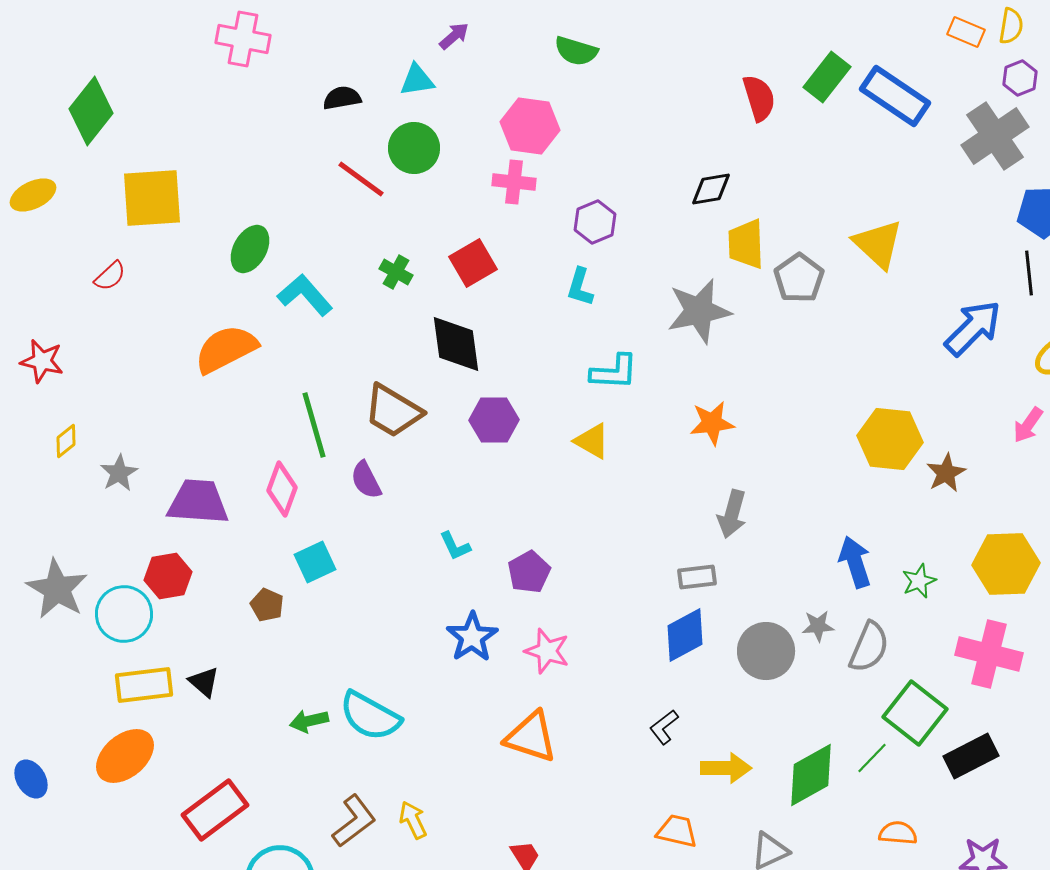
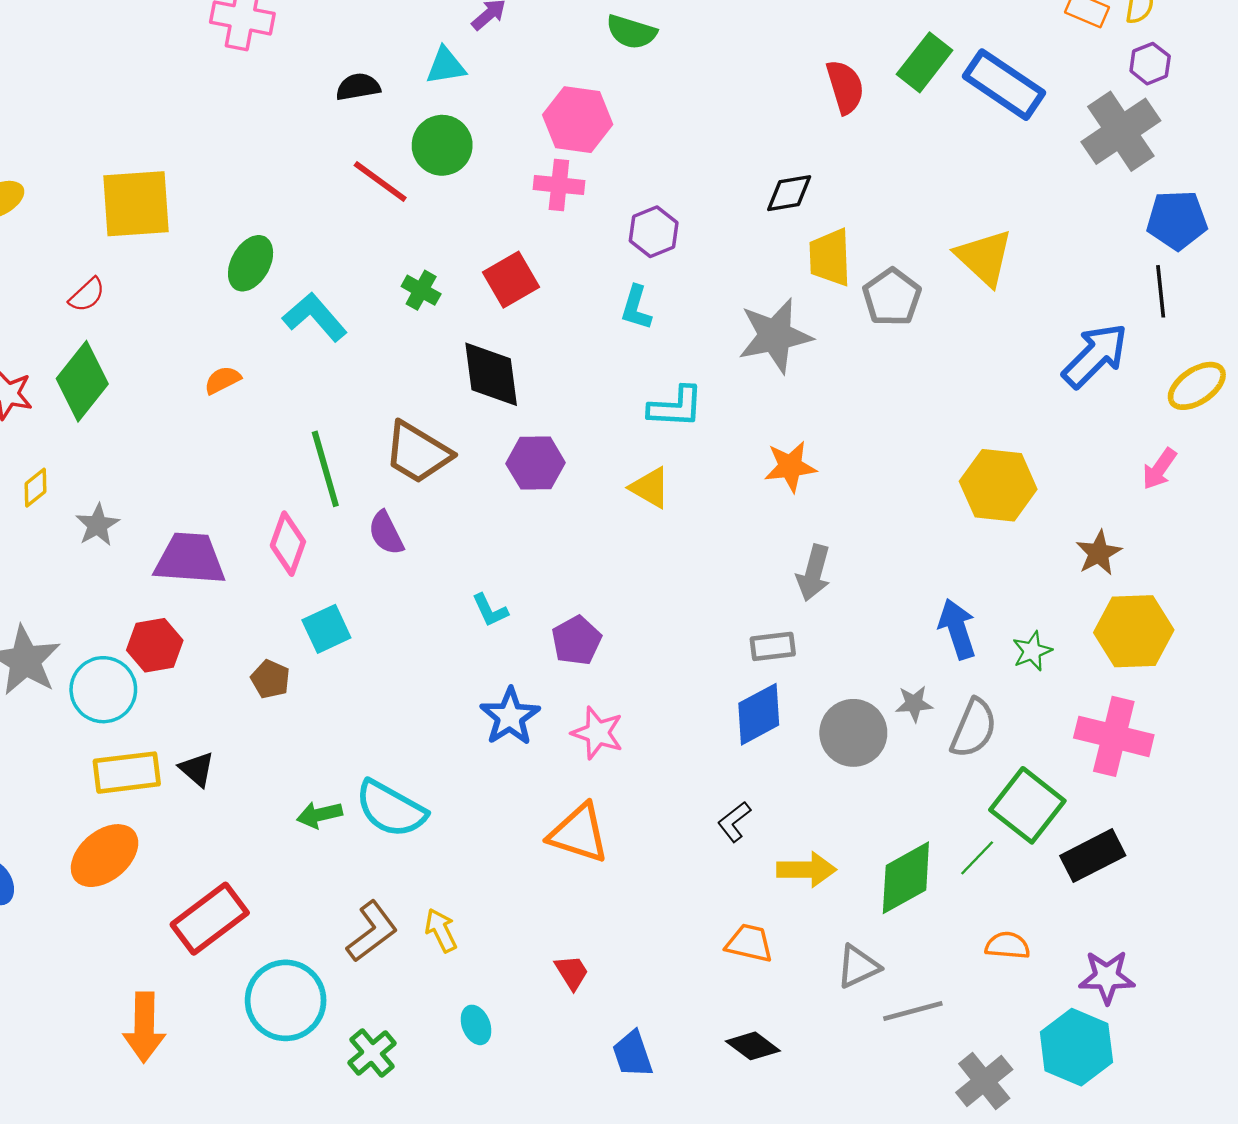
green diamond: (91, 111) -> (82, 381), moved
orange semicircle: (226, 349) -> (223, 380), size x0.5
brown star: (946, 473) -> (1099, 553), moved

